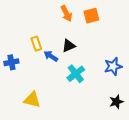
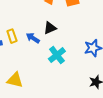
yellow rectangle: (36, 44) -> (12, 36), moved

